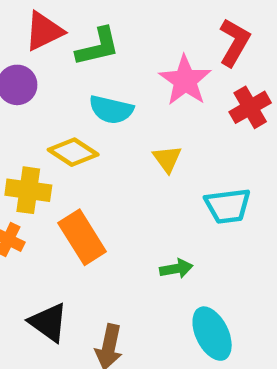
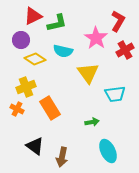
yellow diamond: (73, 152) -> (35, 59), moved
yellow triangle: (167, 159) -> (88, 73), size x1.6
yellow cross: (28, 190) -> (26, 87), turned -30

